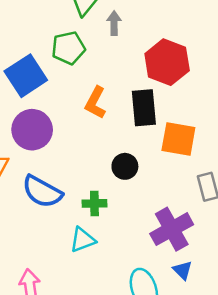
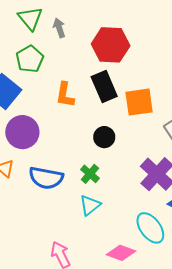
green cross: (94, 203) -> (90, 174), turned -30

